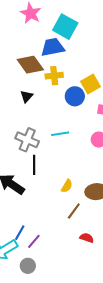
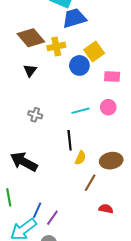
blue trapezoid: (53, 47) -> (74, 18), moved
cyan line: (60, 134) -> (80, 111), moved
gray cross: (27, 140) -> (35, 115), size x0.6
black line: (34, 165) -> (70, 140), moved

